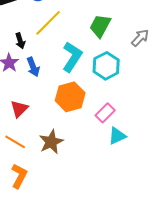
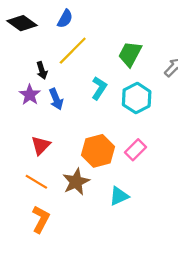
cyan L-shape: (72, 57) -> (99, 88), size x0.7
orange hexagon: (70, 97) -> (98, 151), moved
cyan triangle: (117, 136) -> (119, 196), moved

